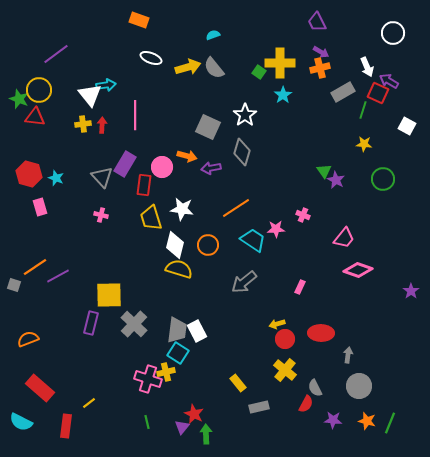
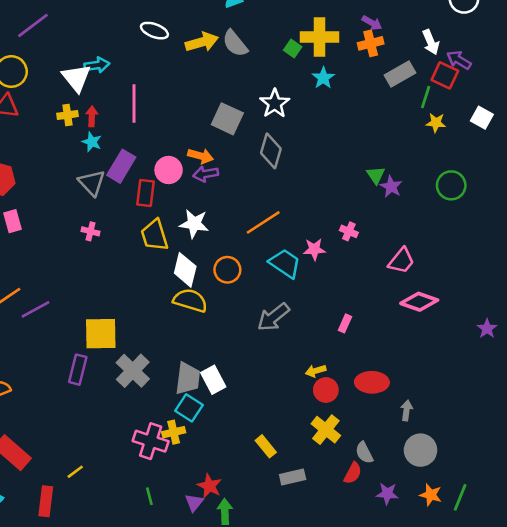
yellow star: (364, 144) -> (436, 123), moved
purple arrow: (211, 168) -> (206, 174), moved
cyan star: (56, 178) -> (92, 142), moved

